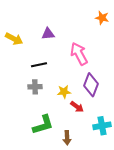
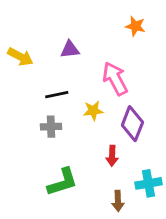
orange star: (102, 18) -> (135, 26), moved
yellow star: (64, 92) -> (93, 111), moved
red arrow: (77, 107) -> (112, 156), turned 56
brown arrow: (67, 138) -> (118, 201), moved

